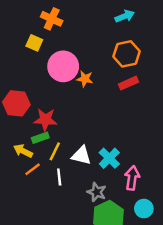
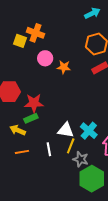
orange cross: (52, 19) -> (36, 33), moved
pink circle: (63, 66) -> (45, 58), size x0.6
yellow line: (55, 151) -> (71, 146), moved
orange line: (33, 169) -> (22, 152), moved, turned 32

